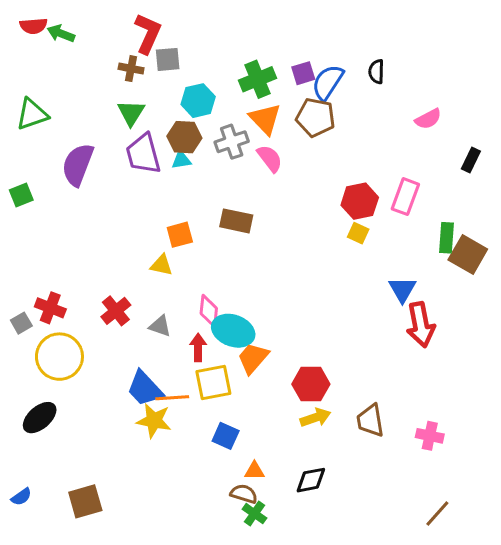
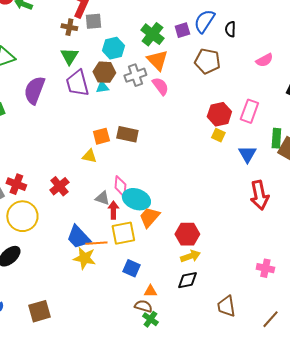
green cross: (258, 79) -> (152, 34), turned -30
blue semicircle: (328, 82) -> (204, 21), moved
brown pentagon: (315, 117) -> (207, 61), moved
brown rectangle: (236, 221) -> (127, 134), moved
blue triangle: (402, 290) -> (247, 154), moved
gray triangle: (160, 326) -> (102, 198), moved
brown trapezoid: (370, 421) -> (226, 306), moved
black diamond: (311, 480) -> (187, 280), moved

